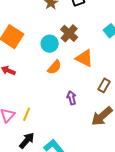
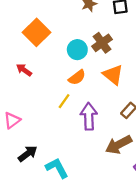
purple arrow: (72, 98) -> (89, 116), size x1.6
yellow line: (27, 114) -> (64, 101), moved

